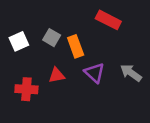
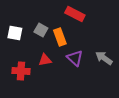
red rectangle: (108, 20) -> (75, 14), moved
white square: (19, 41) -> (15, 33), turned 35

